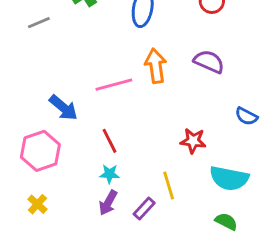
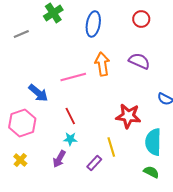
red star: (193, 141) -> (128, 116), size x1.4
cyan semicircle: (229, 178) -> (153, 142), turned 80
purple arrow: (108, 203) -> (59, 159), moved

